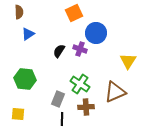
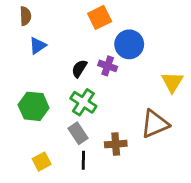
green cross: (80, 84) -> (83, 102), moved
gray rectangle: (58, 99) -> (78, 133), turned -56
yellow square: (18, 114) -> (42, 162), moved, turned -32

